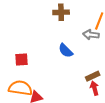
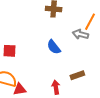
red arrow: (94, 88) -> (56, 87), moved

